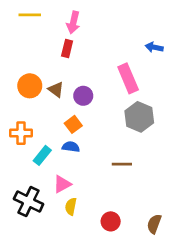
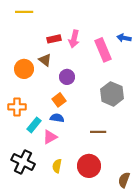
pink arrow: (73, 22) -> (74, 39), moved
red rectangle: (67, 49) -> (54, 39), turned 64
pink rectangle: (128, 78) -> (103, 50), moved
brown triangle: (56, 90) -> (45, 60), moved
pink triangle: (62, 184) -> (50, 137), moved
red circle: (111, 221) -> (89, 166), moved, size x1.5

